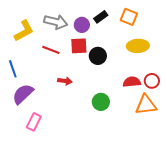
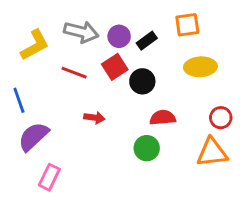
black rectangle: (101, 17) -> (147, 41), moved
orange square: (129, 17) -> (187, 25), turned -30
red square: (79, 46) -> (115, 67), turned -30
red semicircle: (132, 82) -> (163, 118), moved

